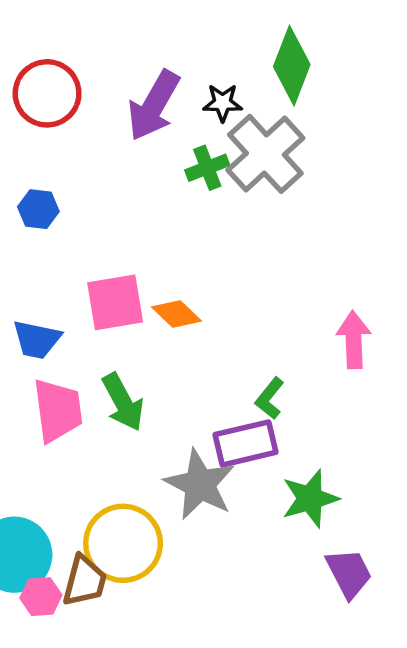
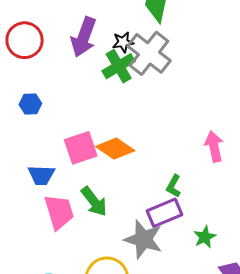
black star: (223, 103) -> (123, 42), moved
green cross: (207, 168) -> (119, 66), size x1.4
orange diamond: (177, 314) -> (115, 149), size x1.4
green star: (310, 499) -> (205, 237), size x0.7

